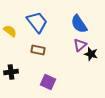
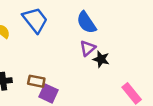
brown rectangle: (38, 50) -> (36, 81), moved

